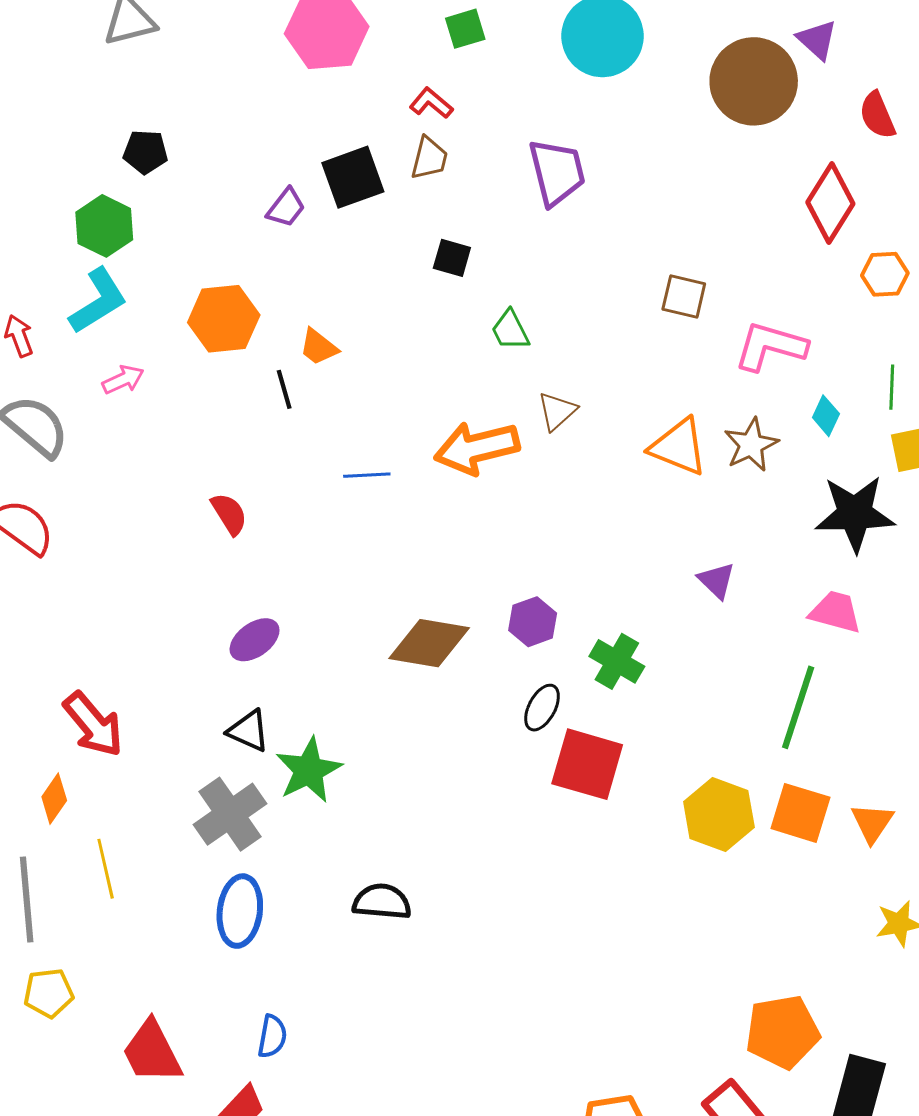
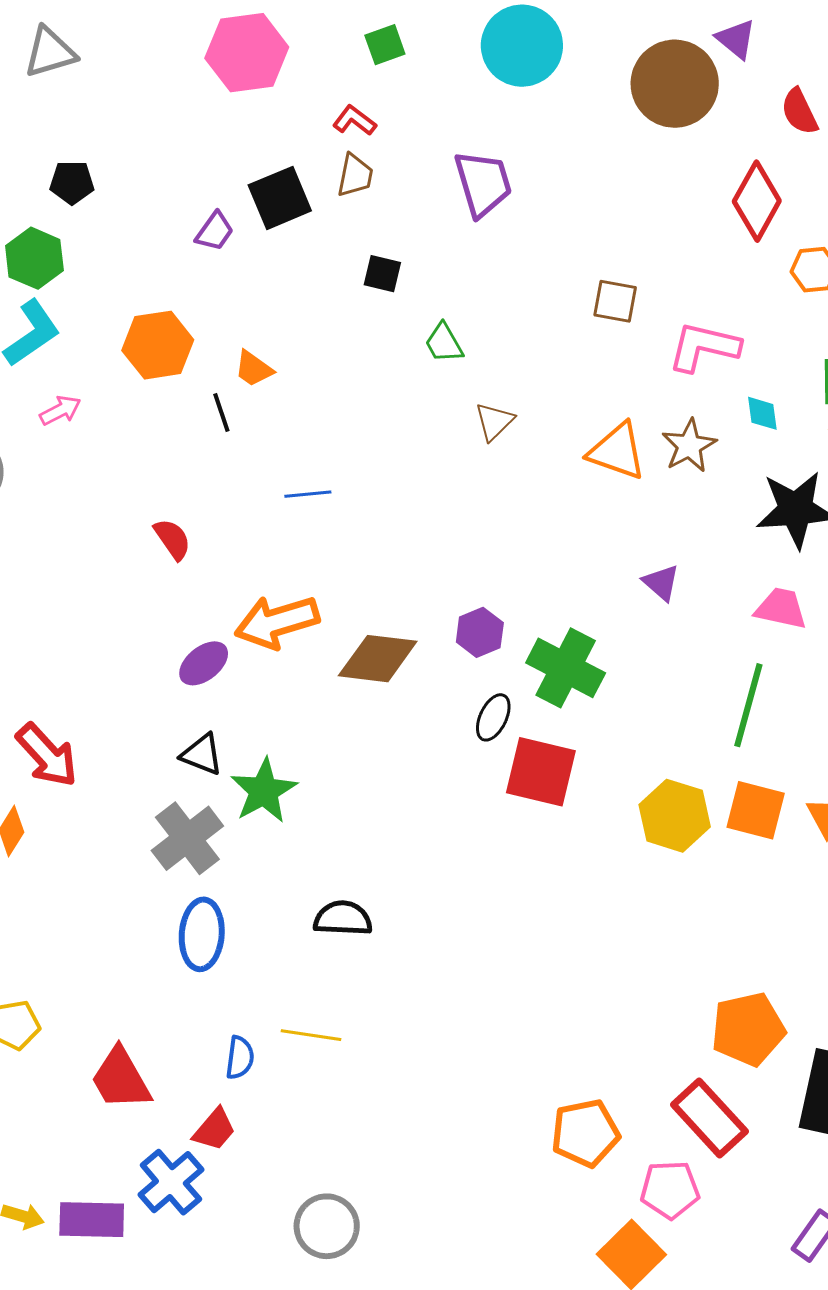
cyan diamond: (826, 416) -> (762, 413), turned -30
orange arrow: (477, 448) -> (277, 622), moved
green cross: (617, 661) -> (566, 668), size x1.4
yellow line: (106, 869) -> (311, 1035), moved, turned -66

